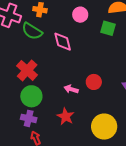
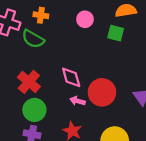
pink diamond: (63, 42) -> (71, 77), moved
red circle: (94, 82) -> (102, 92), size x1.6

